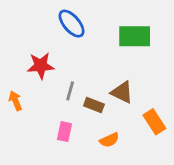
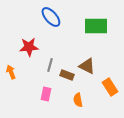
orange semicircle: (109, 140) -> (78, 100), turned 104

